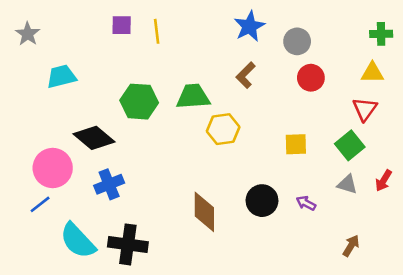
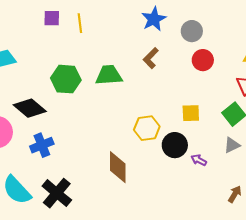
yellow hexagon: (223, 129) -> (147, 128), moved
gray triangle: (347, 184) -> (232, 145), turned -42
black circle: (262, 201) -> (175, 145), moved
black cross: (128, 244) -> (57, 193), turned 32

